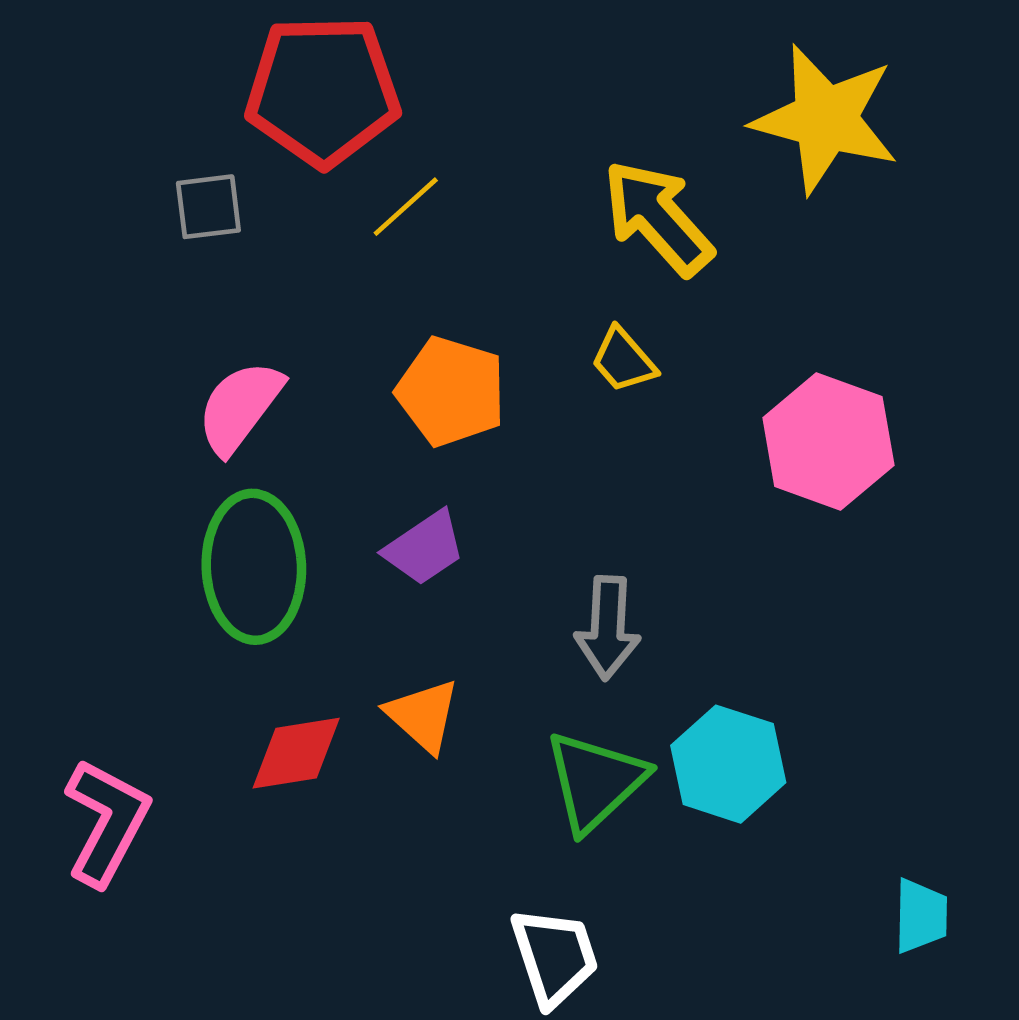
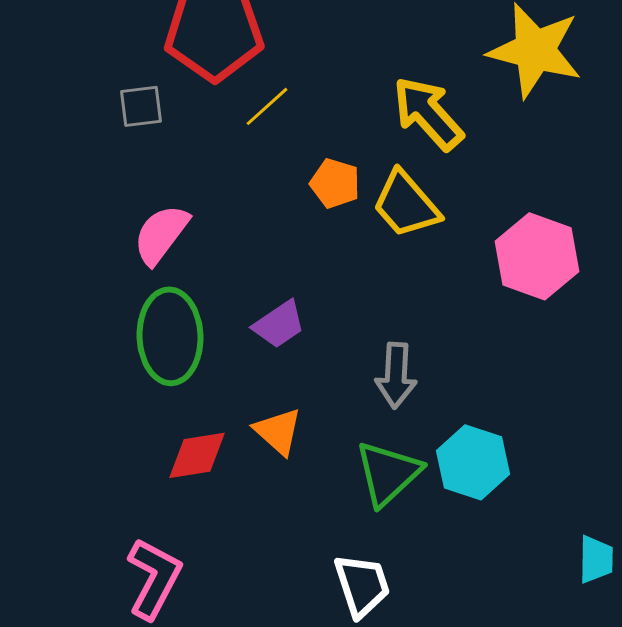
yellow trapezoid: (623, 360) -> (406, 204), size x1.6
orange pentagon: (451, 391) -> (335, 183), moved, size x0.7
pink L-shape: (107, 822) -> (154, 578), moved

